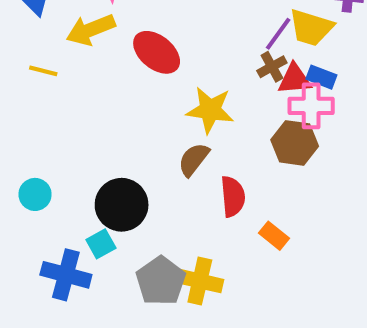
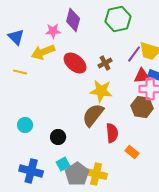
brown cross: (272, 67) -> (105, 63), moved
brown semicircle: (194, 159) -> (93, 115), size x1.4
cyan circle: (35, 194) -> (25, 125), moved
black circle: (122, 205) -> (58, 137), size x0.6
cyan square: (101, 244) -> (63, 164), moved

